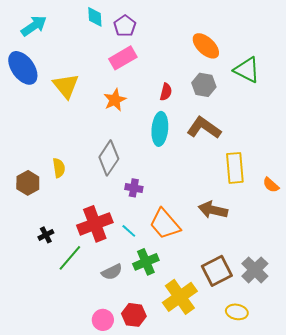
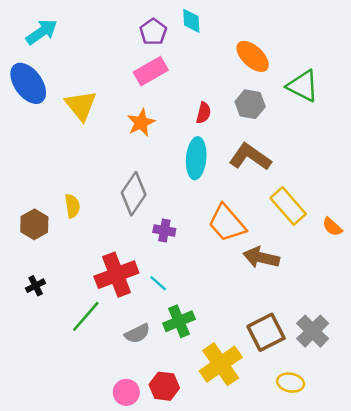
cyan diamond: (95, 17) -> (191, 21), moved
yellow rectangle: (235, 168) -> (288, 206), turned -36
orange trapezoid: (165, 224) -> (227, 223), moved
black cross: (46, 235) -> (36, 286), moved

